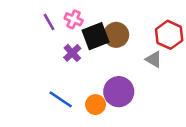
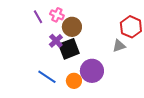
brown circle: (116, 35) -> (72, 27), moved
black square: (96, 36) -> (69, 49), moved
gray triangle: (154, 59) -> (119, 46), turned -48

